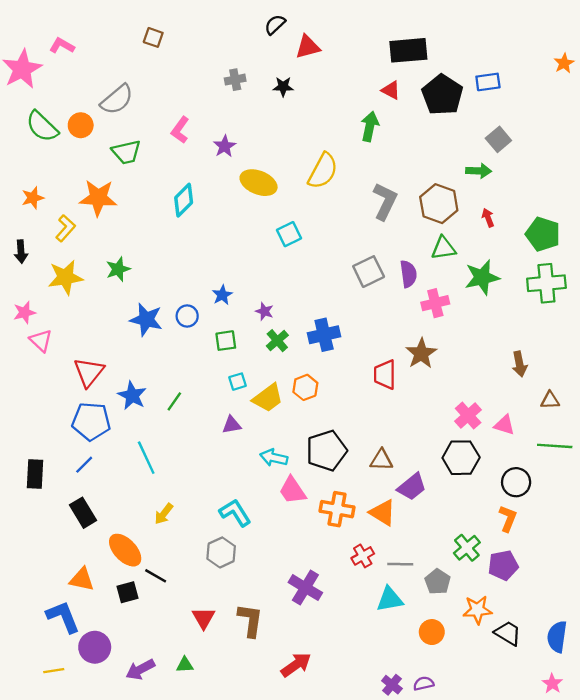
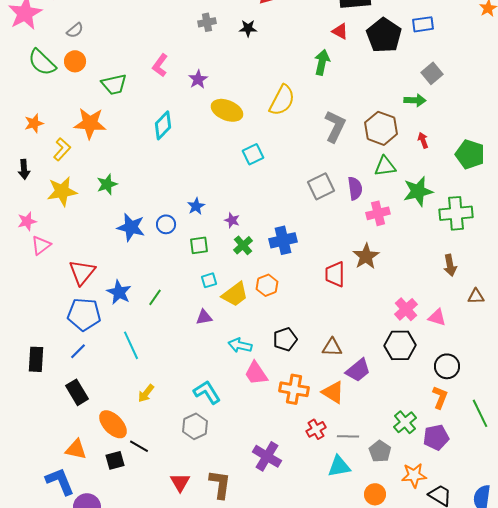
gray semicircle: (117, 99) -> (75, 30), moved, size x0.6
green cross: (546, 283) -> (456, 213), moved
pink triangle: (41, 341) -> (41, 245), turned 40
green line: (555, 446) -> (480, 413), moved, turned 60
black pentagon: (326, 451) -> (285, 339), size x0.7

